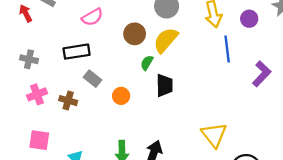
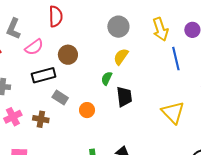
pink semicircle: (92, 17) -> (34, 47), moved
brown circle: (135, 34) -> (68, 55), moved
yellow semicircle: (166, 40) -> (121, 57), size x0.7
yellow triangle: (214, 135) -> (173, 113), moved

